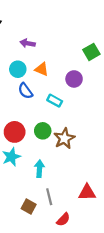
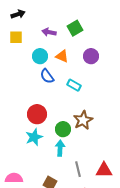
green square: (91, 52) -> (75, 28), moved
purple circle: (74, 79) -> (91, 56), moved
green circle: (43, 131) -> (63, 129), moved
gray line: (49, 197) -> (78, 169), moved

